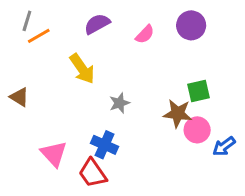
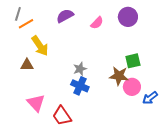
yellow arrow: (82, 69) -> (40, 46), moved
brown triangle: (19, 97) -> (27, 65), moved, turned -32
blue cross: (105, 145) -> (80, 86), moved

